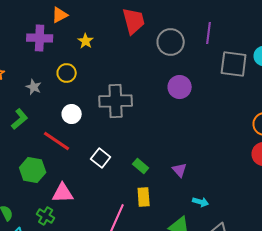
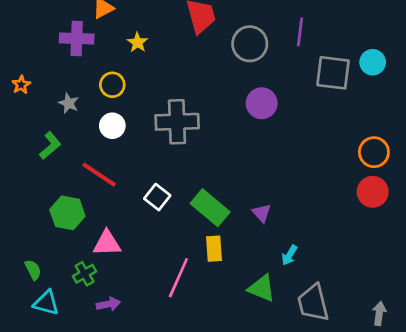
white circle: (72, 114) -> (112, 126), moved
green rectangle: (141, 166) -> (210, 208), size x1.8
cyan arrow: (201, 202) -> (289, 255), turned 105
green cross: (46, 216) -> (85, 274), turned 30

